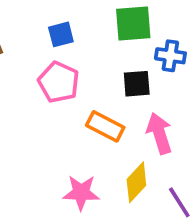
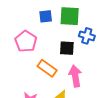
blue square: (61, 34) -> (46, 16), moved

